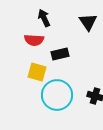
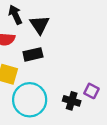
black triangle: (88, 22) -> (40, 25), moved

